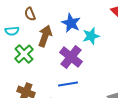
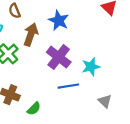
cyan star: (91, 36) -> (91, 67), moved
blue line: (68, 84) -> (68, 86), moved

